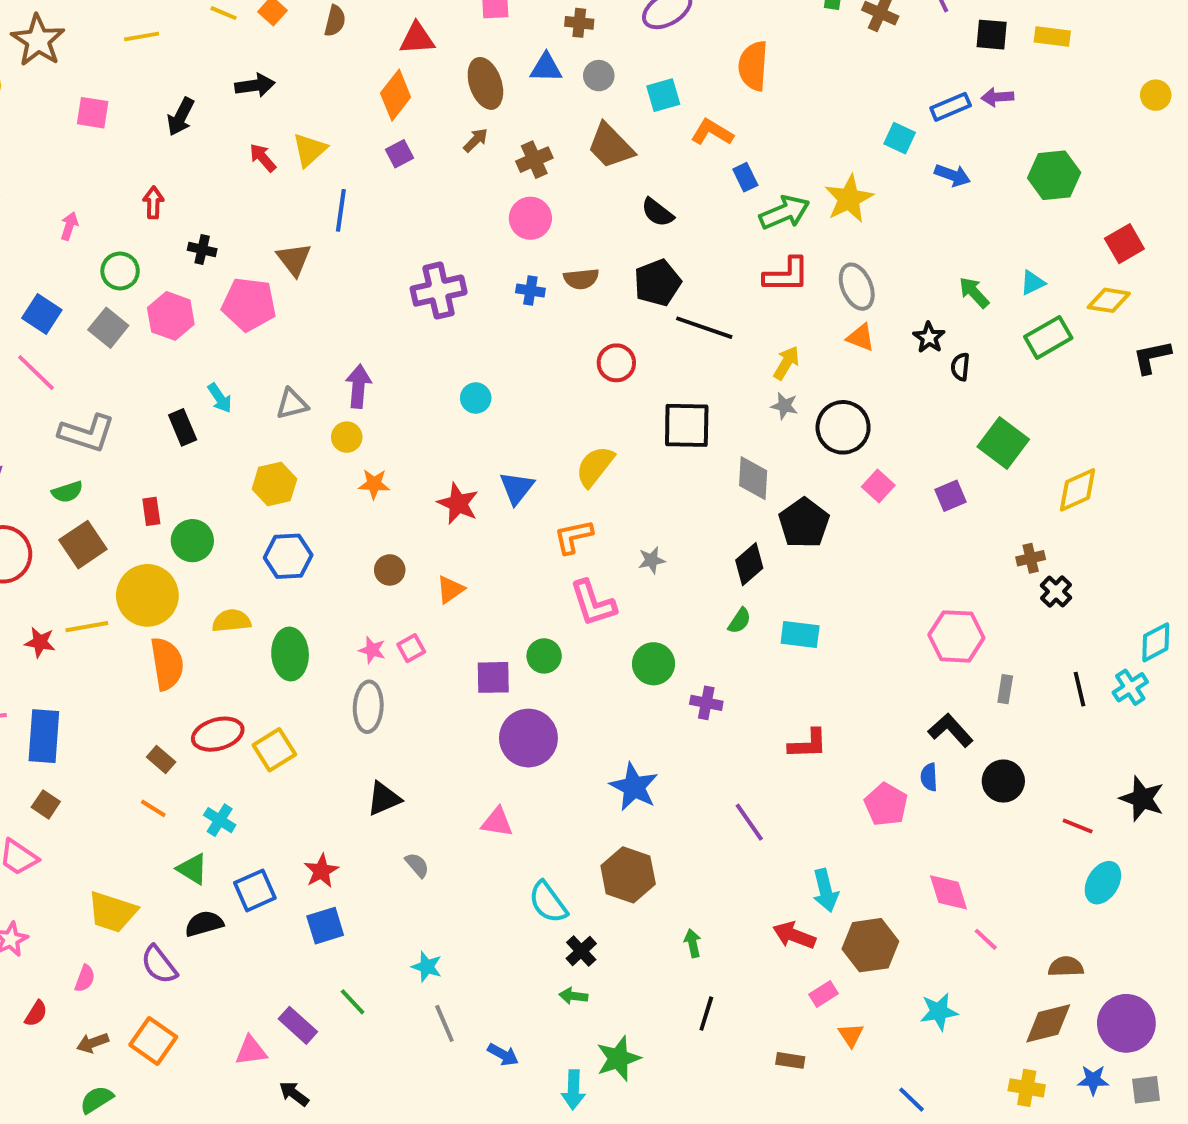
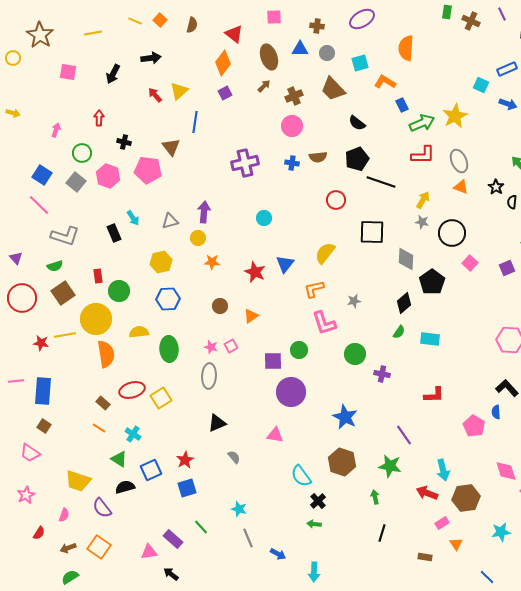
red triangle: (417, 38) -> (234, 34), turned 42
green star: (618, 1058) -> (390, 466), moved, turned 30

